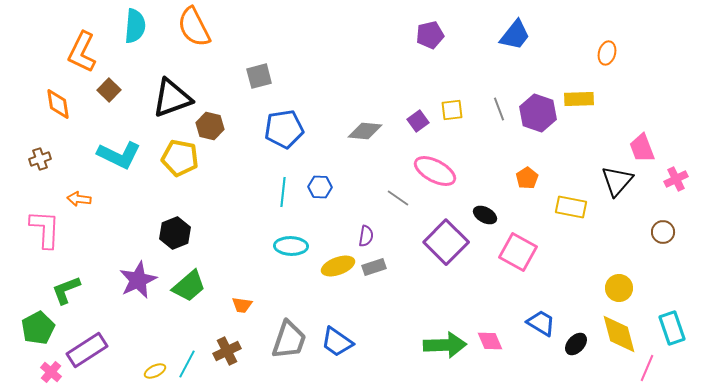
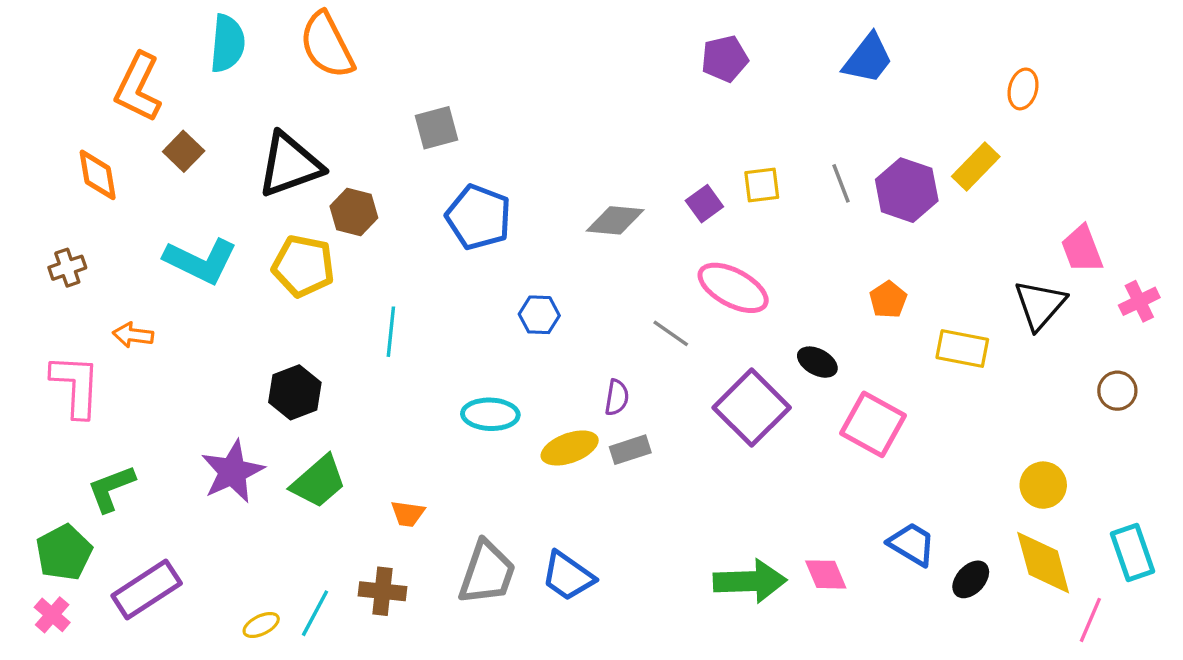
yellow rectangle: (579, 99) -> (976, 167), turned -44
blue pentagon: (284, 129) -> (479, 217), turned 30
cyan line: (283, 192) -> (391, 332), moved
brown cross: (227, 351) -> (382, 591), turned 32
pink cross: (51, 372) -> (52, 615), moved

